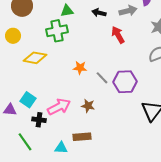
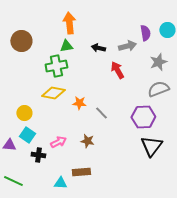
yellow circle: (13, 36) -> (24, 113), moved
yellow diamond: (35, 58) -> (53, 93), moved
purple hexagon: (125, 82) -> (143, 117), moved
pink arrow: (59, 107) -> (58, 142), size x0.7
green line: (25, 142) -> (13, 181), moved, turned -30

